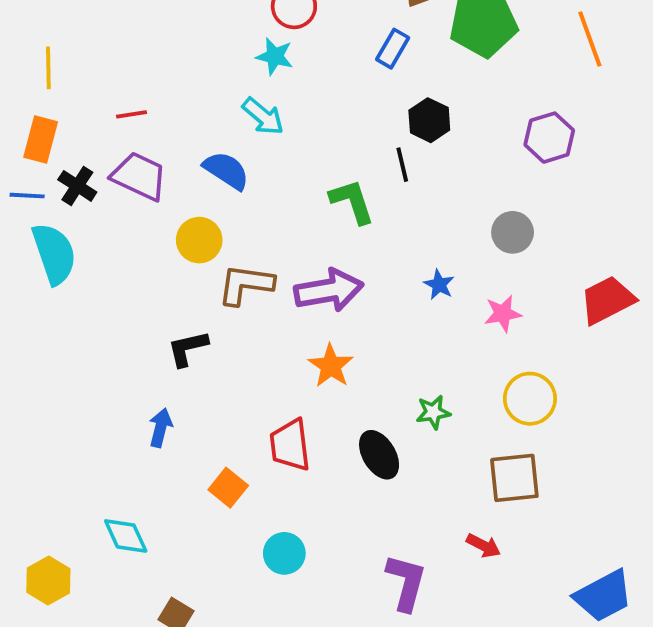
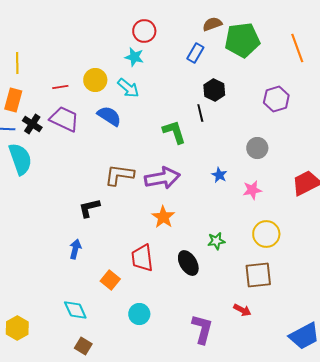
yellow circle: (199, 240) -> (95, 80), moved
cyan diamond: (126, 536) -> (75, 310), moved

